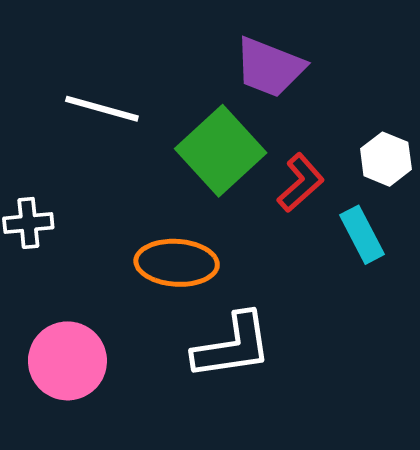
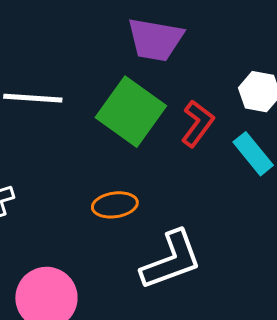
orange ellipse: (177, 263) -> (115, 205), size x0.7

